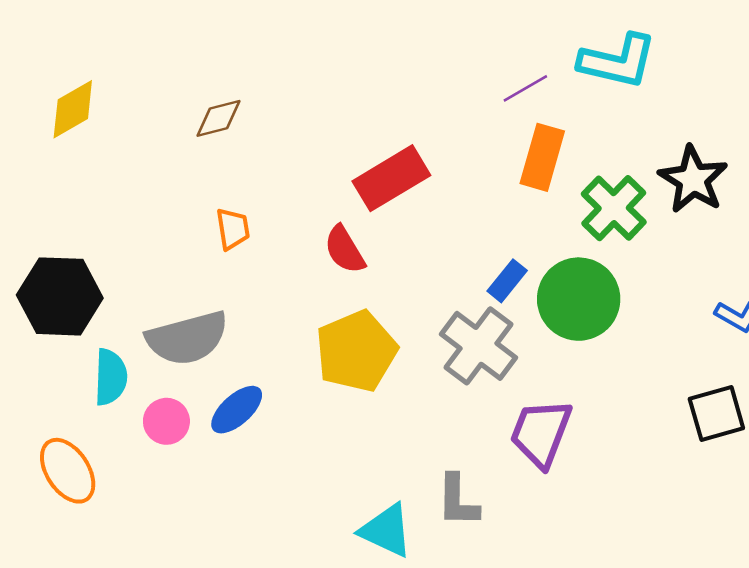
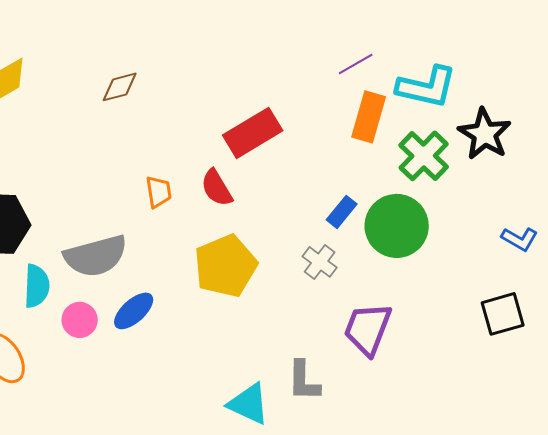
cyan L-shape: (618, 61) -> (427, 87), moved
orange trapezoid: (233, 229) -> (159, 192), moved
gray cross: (479, 346) -> (320, 262), size x0.6

